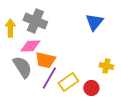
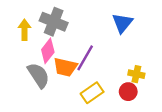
pink diamond: (30, 46) -> (48, 51), turned -50
purple line: (49, 78) -> (85, 58), moved
red circle: (91, 88) -> (128, 92), moved

